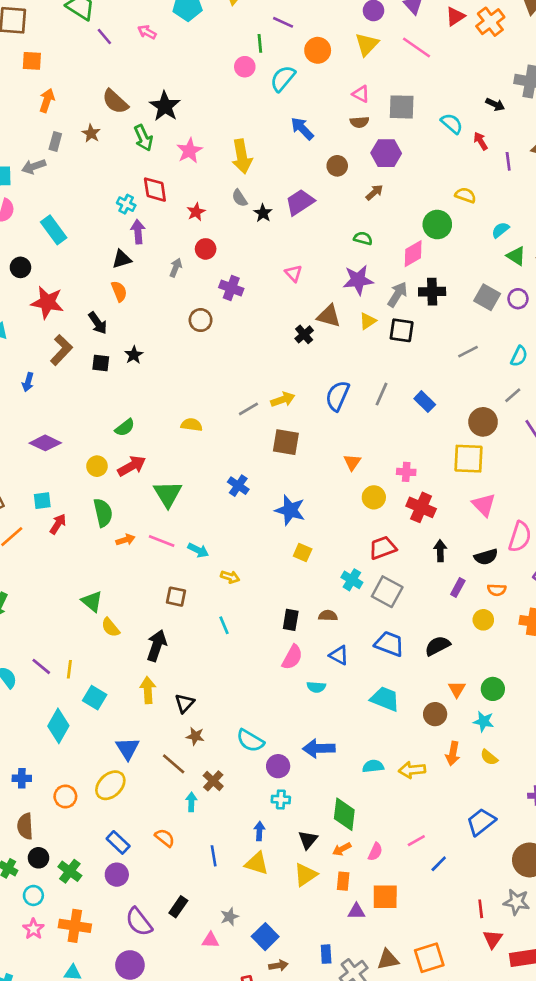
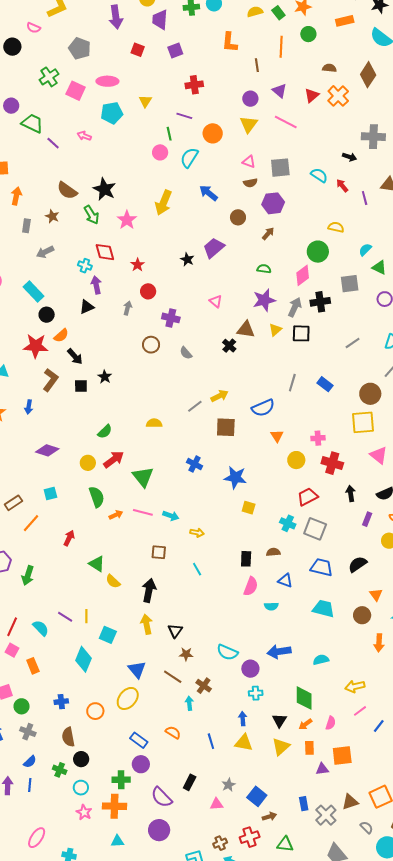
yellow arrow: (242, 156) -> (163, 203), moved, turned 40
gray arrow: (34, 167) -> (45, 252), moved
gray semicircle: (240, 198) -> (186, 353), moved
black circle: (20, 267) -> (47, 315), moved
orange semicircle: (119, 291) -> (61, 335), moved, turned 77
gray square: (487, 297) -> (350, 284), moved, turned -30
blue semicircle: (337, 396) -> (263, 408), moved, turned -130
red arrow: (58, 524) -> (69, 538), moved
yellow arrow: (412, 770) -> (355, 686), moved
green cross: (70, 871) -> (121, 780), moved, turned -30

